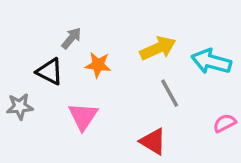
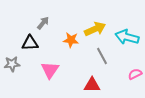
orange star: (98, 65) -> (71, 40), moved
black triangle: (50, 72) -> (30, 43), turned -30
red triangle: (153, 141) -> (92, 85), turned -30

